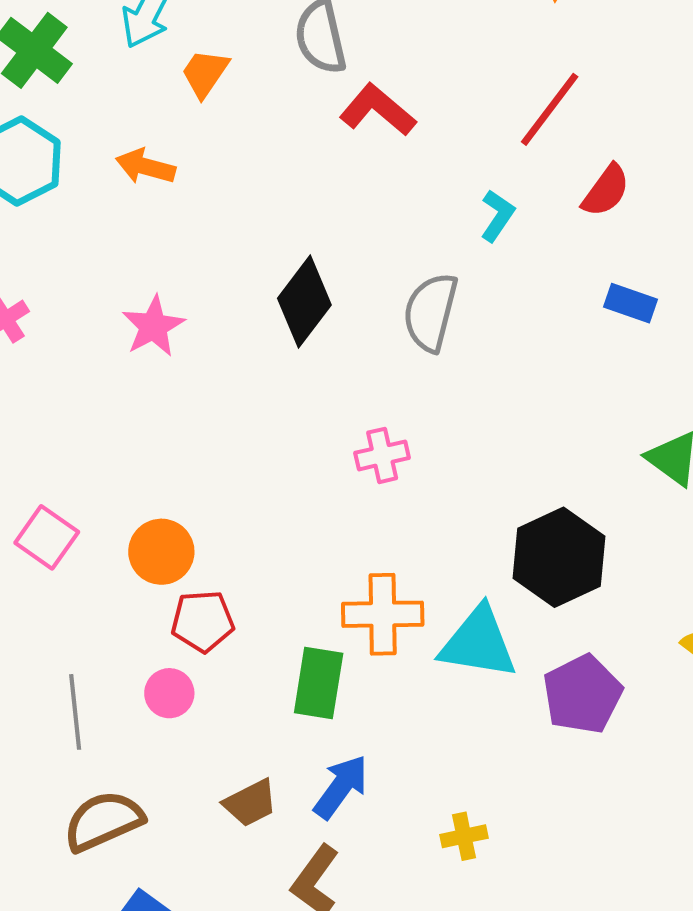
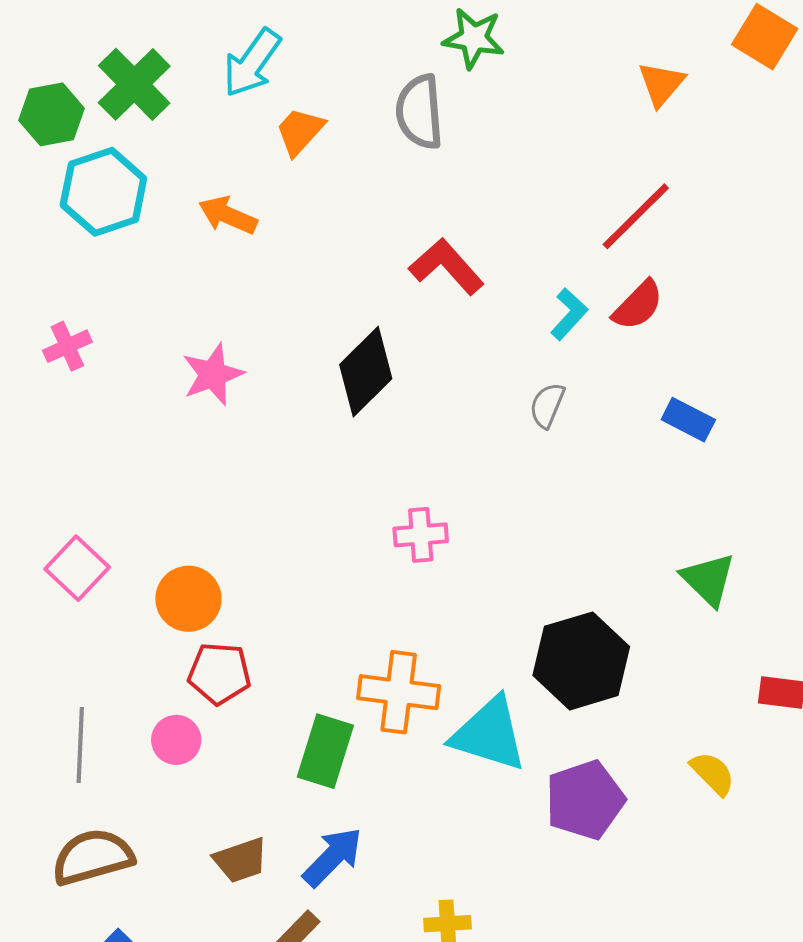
red L-shape: (378, 110) -> (446, 267), moved
red semicircle: (606, 191) -> (638, 305), moved
gray semicircle: (431, 312) -> (547, 405), moved, size x0.6

